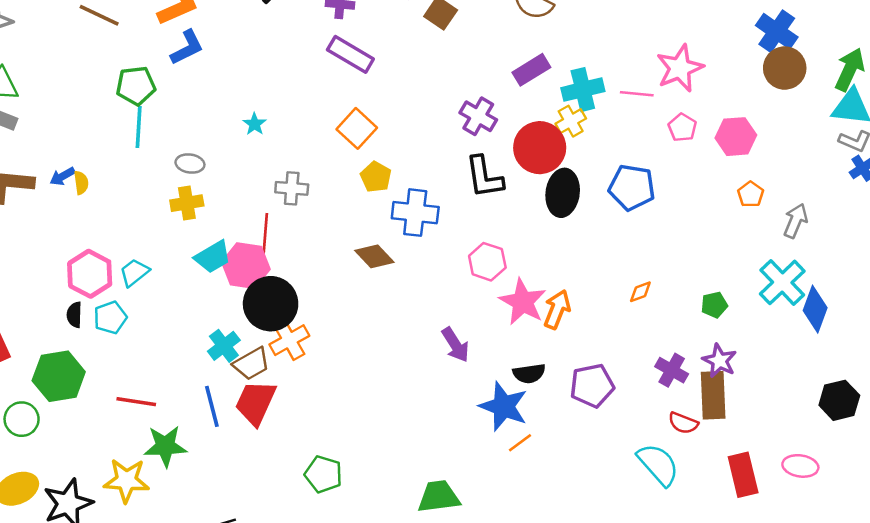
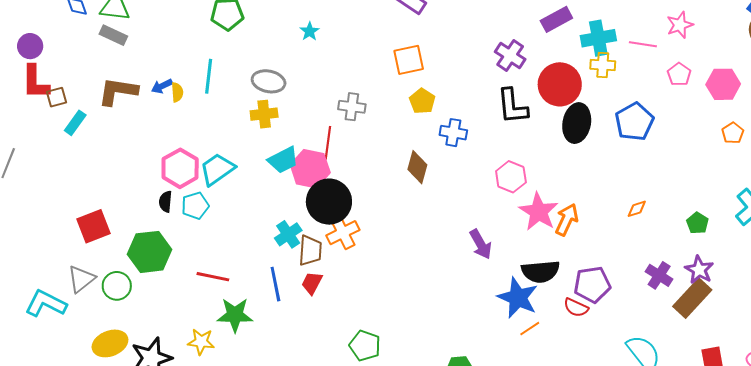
pink star: (680, 68) -> (680, 25), size x0.7
yellow cross: (571, 121) -> (603, 65), moved, turned 30
cyan star: (255, 124) -> (310, 31), moved
cyan line: (139, 127) -> (209, 76), moved
orange square: (357, 128) -> (409, 60), turned 32
gray ellipse: (190, 164) -> (269, 81), size x1.4
blue pentagon: (632, 187) -> (634, 122), turned 30
blue cross: (415, 213) -> (453, 133), size x0.7
brown diamond: (374, 256) -> (417, 167), turned 56
cyan trapezoid: (134, 272) -> (217, 169), size x1.4
green pentagon: (714, 305) -> (697, 223), turned -30
brown trapezoid: (251, 364) -> (310, 250), turned -60
black semicircle: (529, 373) -> (540, 272), size x1.4
brown rectangle: (713, 395) -> (692, 298), turned 42
red trapezoid: (256, 403) -> (312, 283), size x0.6
red semicircle: (683, 423) -> (576, 308), moved
yellow star: (126, 480) -> (201, 342), size x0.7

